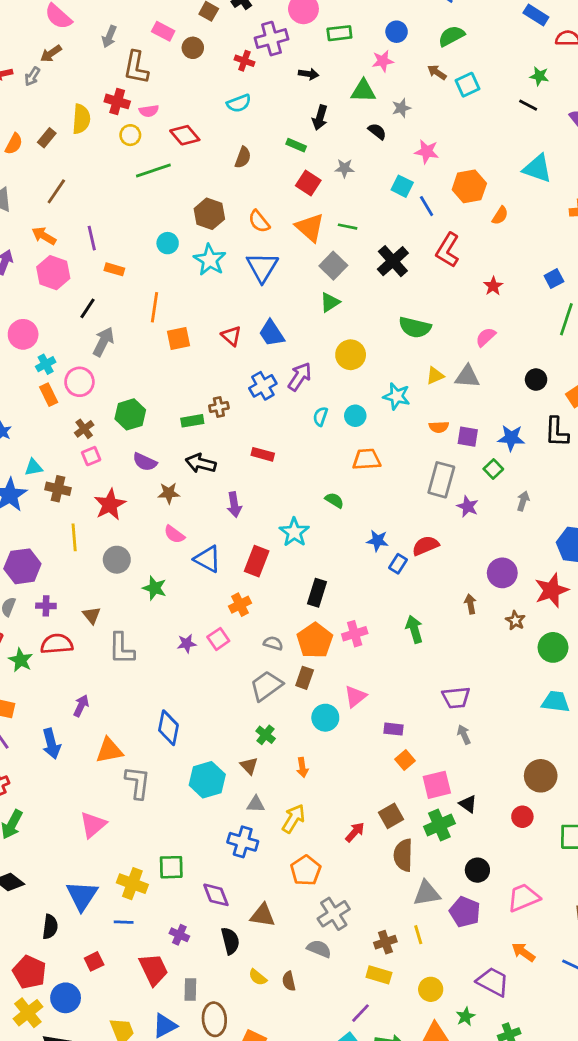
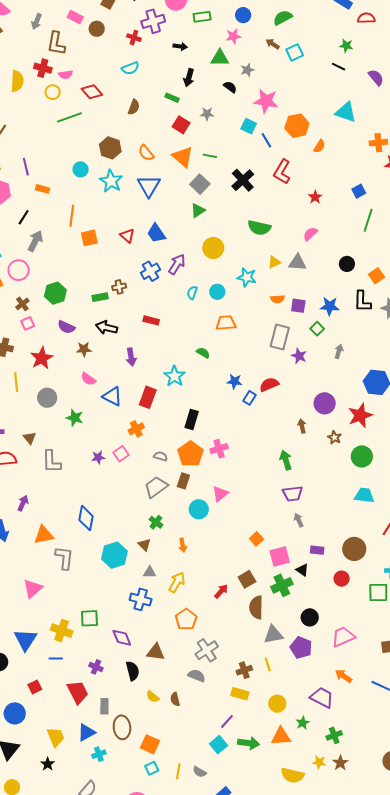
pink star: (427, 152) -> (266, 101), size x1.4
green arrow: (414, 629) -> (286, 460), moved
purple rectangle: (394, 729) -> (317, 550), moved

